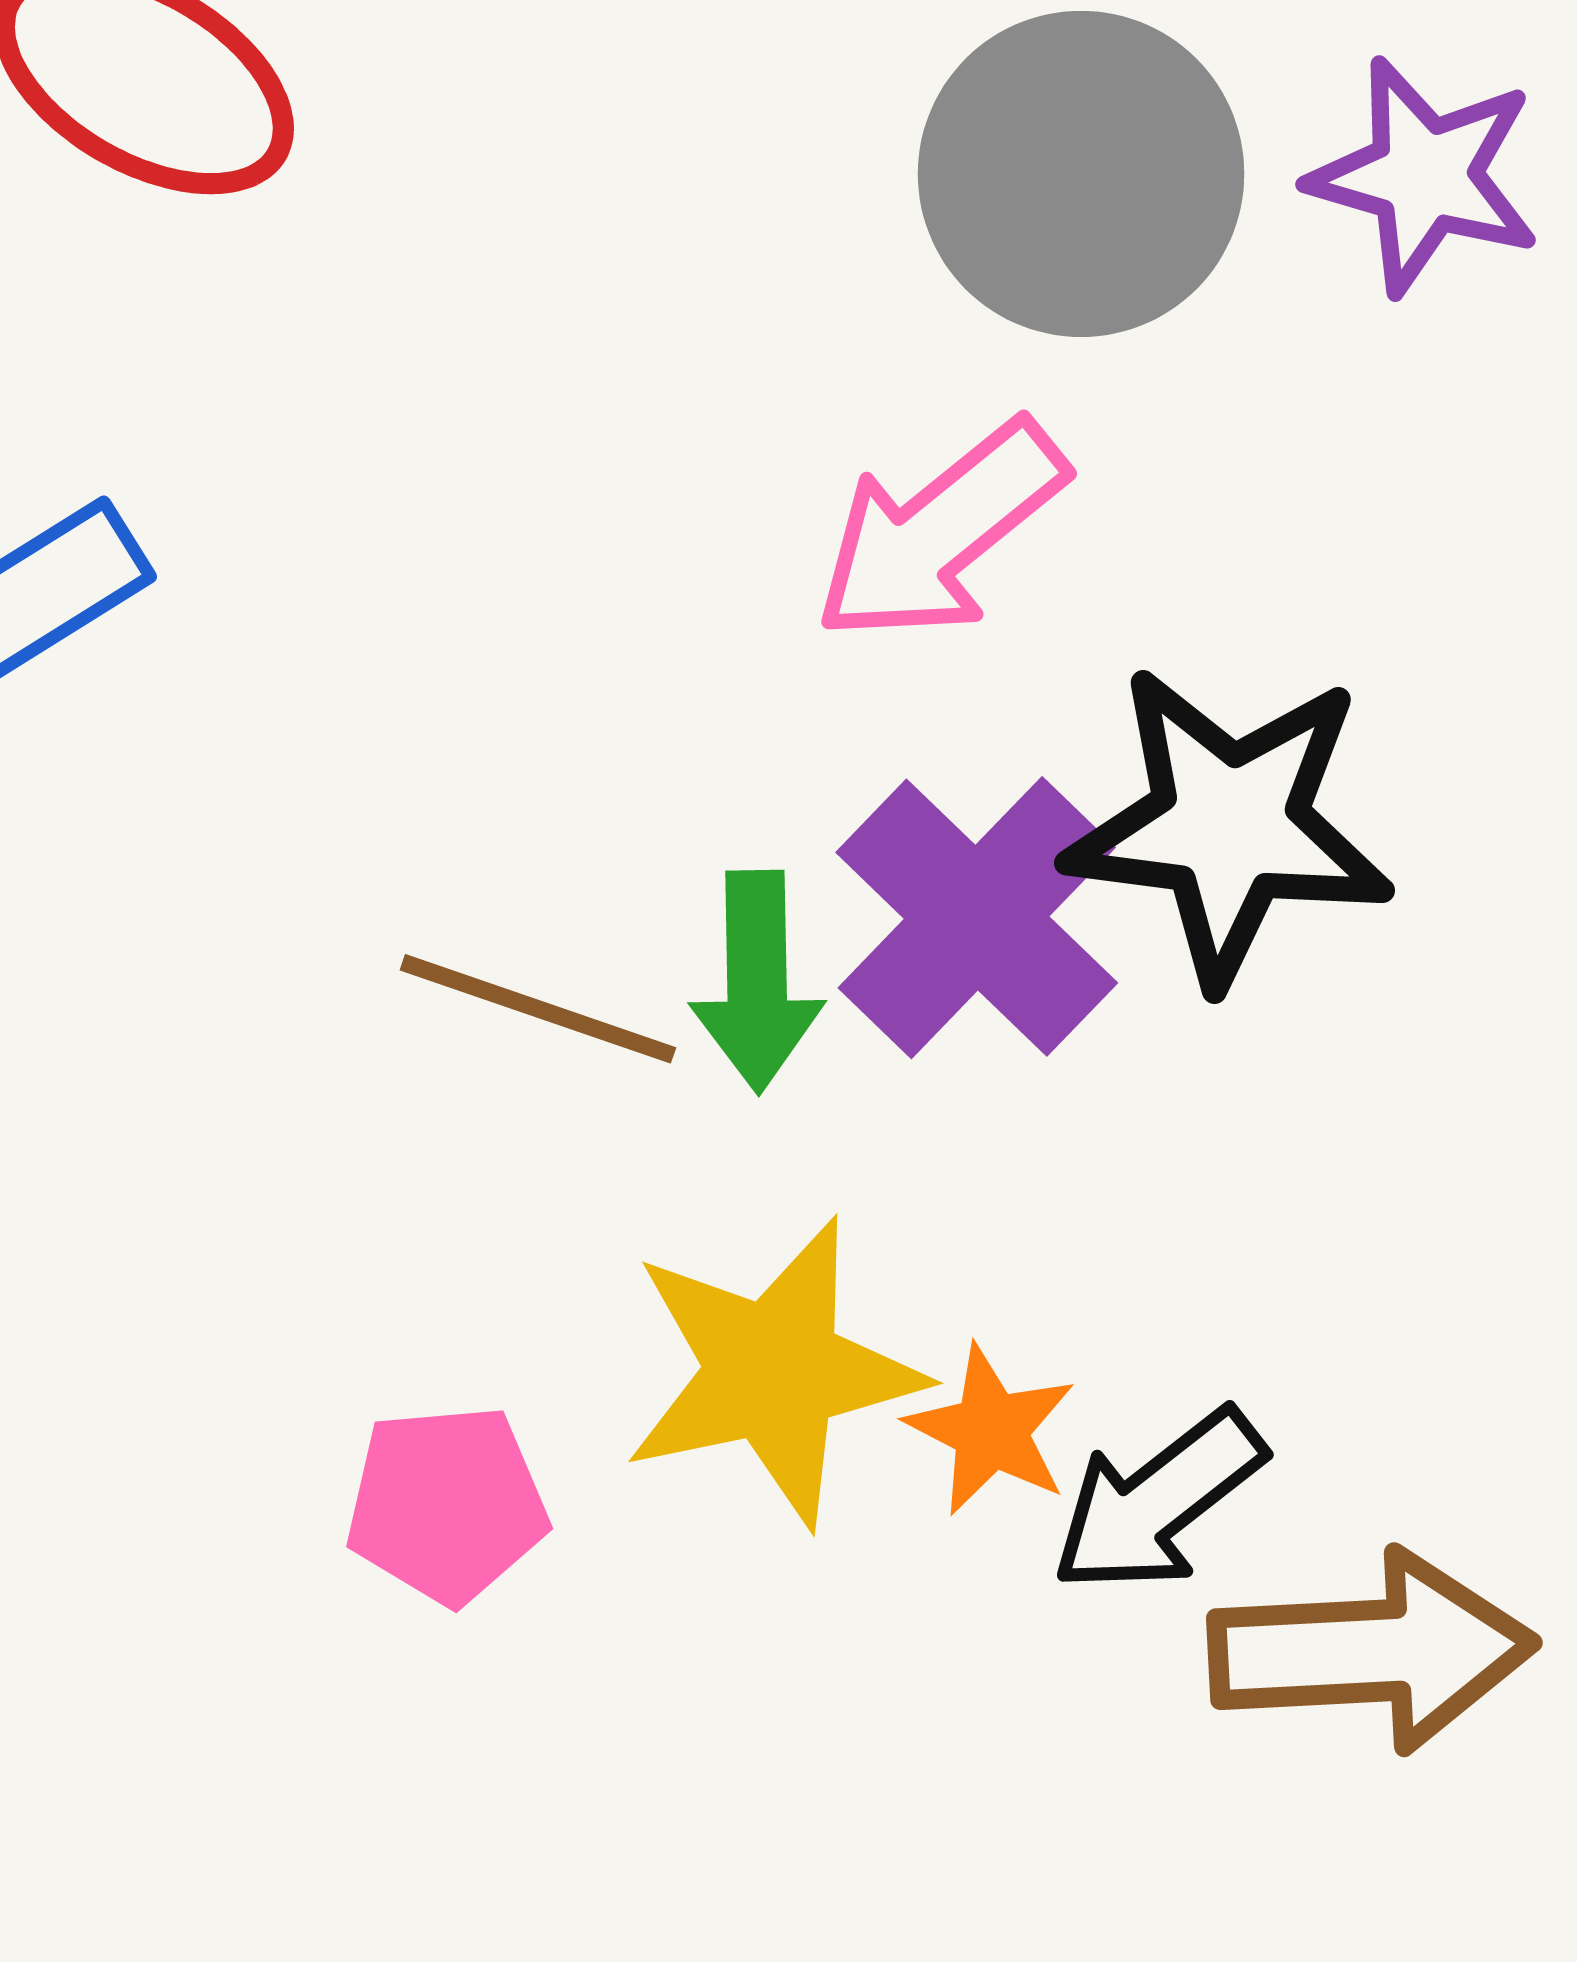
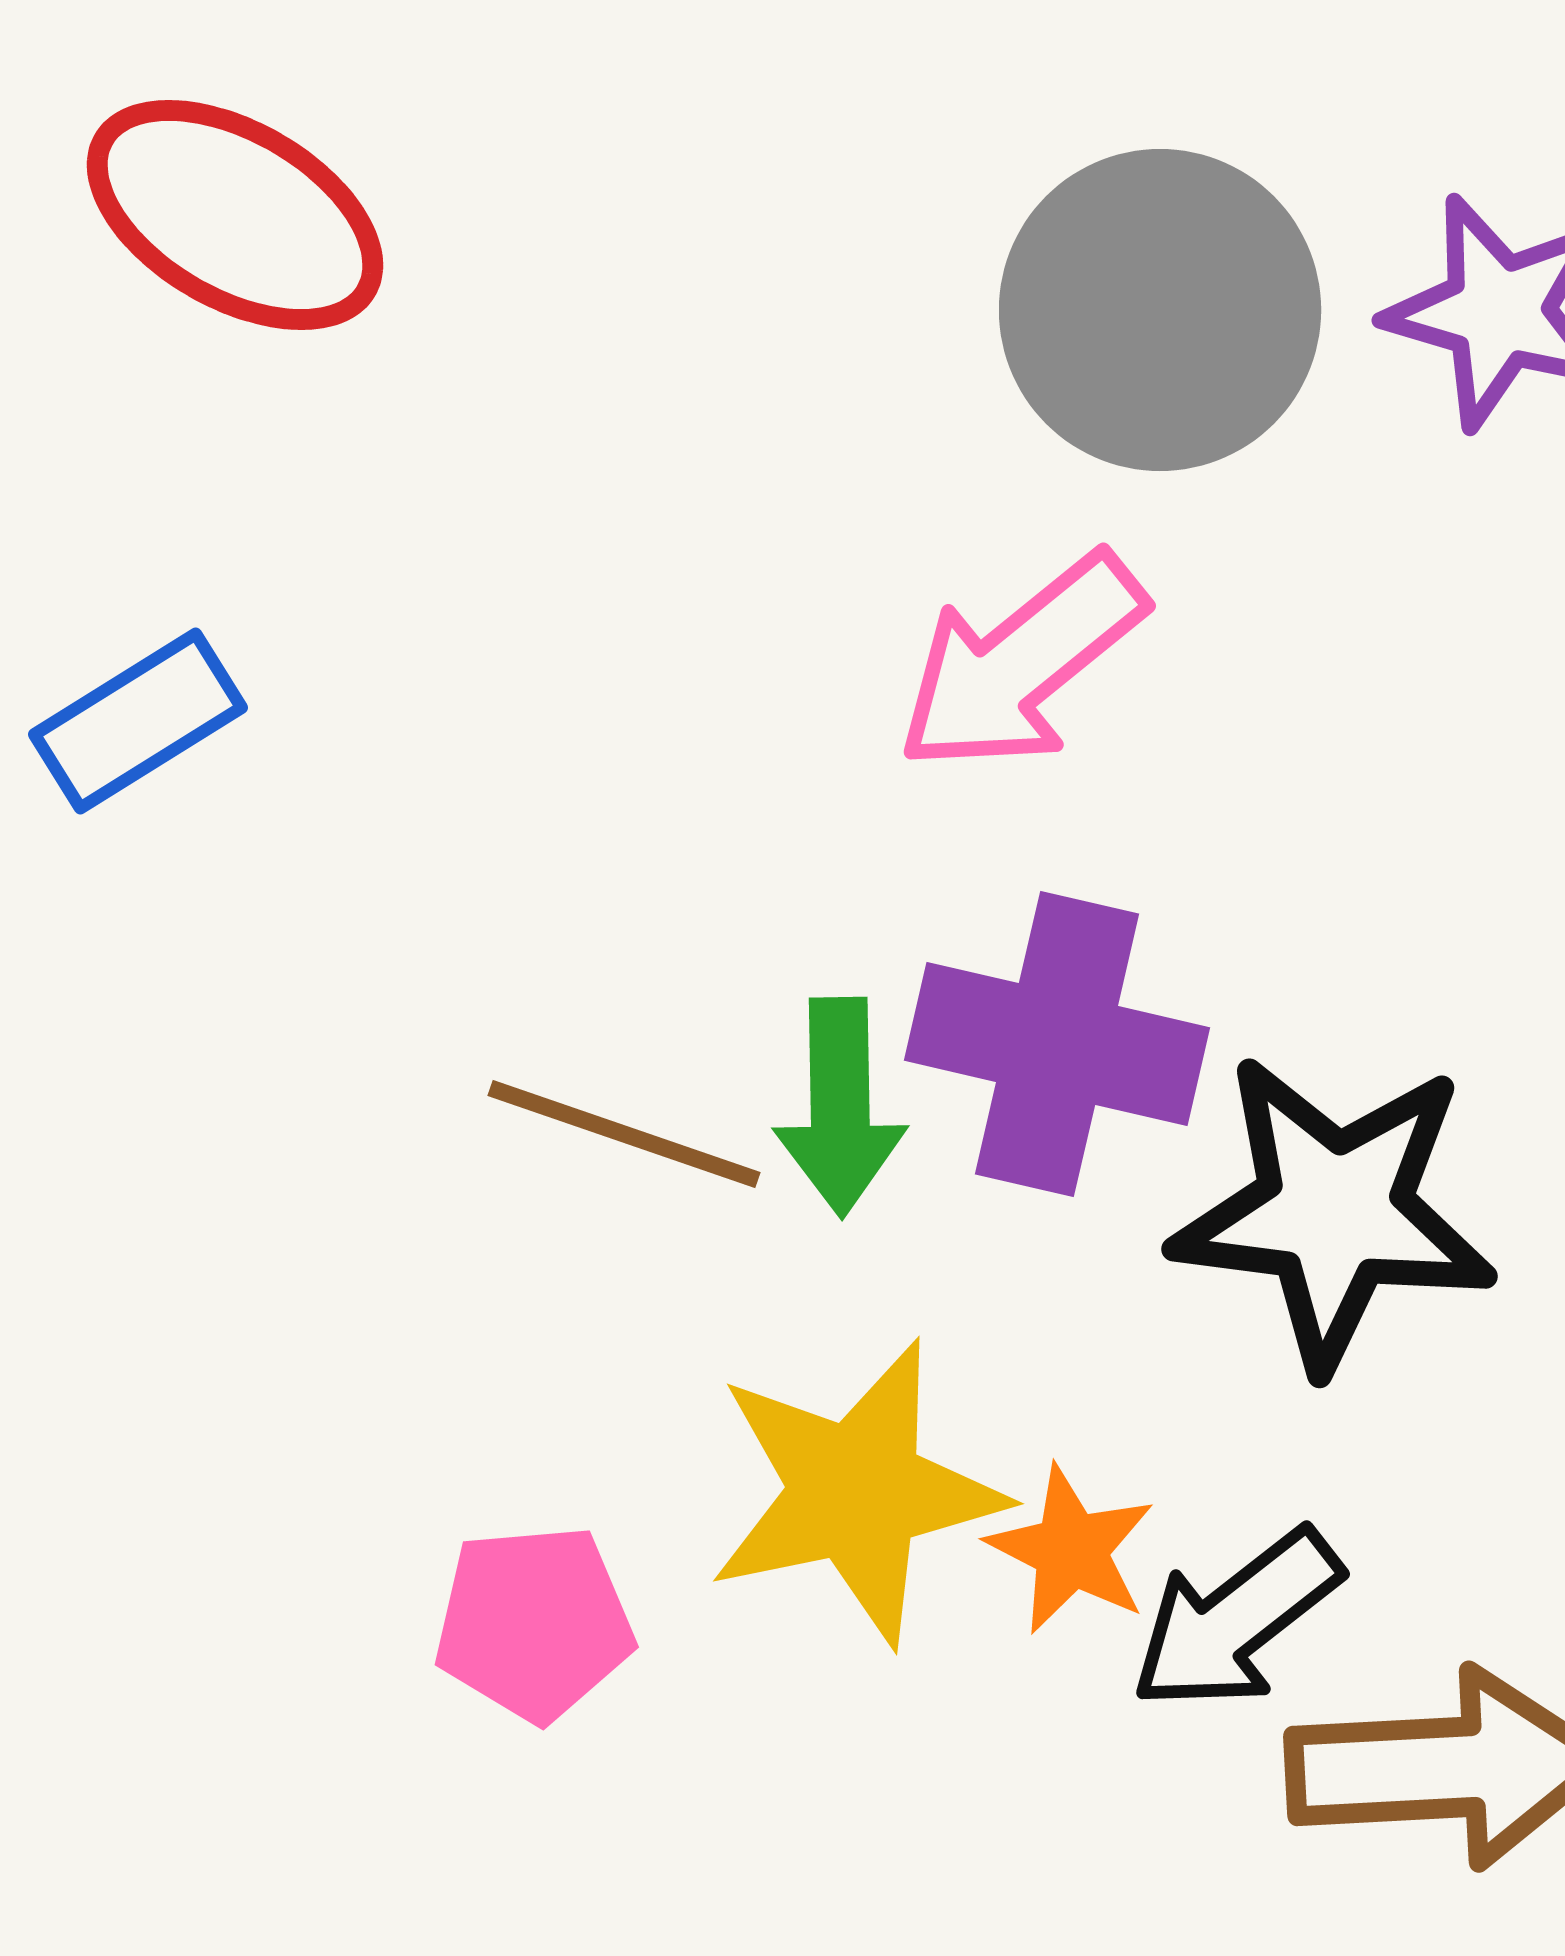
black star: (1229, 825) -> (1334, 1212), moved
purple cross: (977, 918) -> (1057, 1044), turned -31

